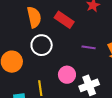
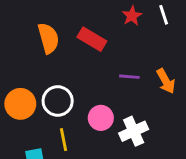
white circle: (42, 45) -> (58, 101), moved

